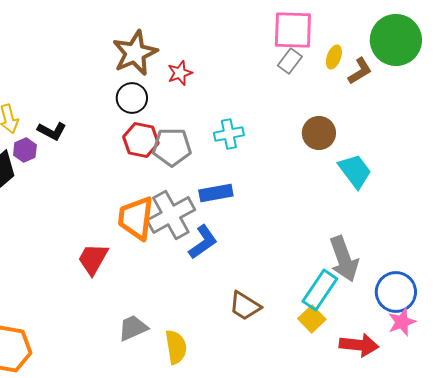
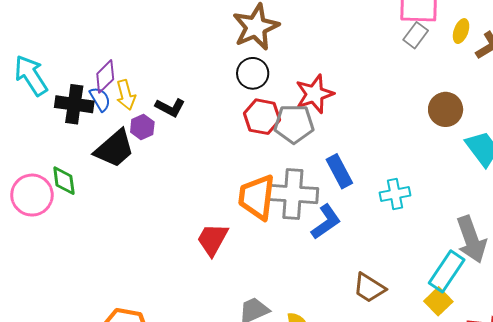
red star: (180, 73) -> (315, 94), moved, size x1.5
cyan cross: (229, 134) -> (395, 194), moved
blue rectangle: (216, 193) -> (339, 171), turned 72
gray cross: (171, 215) -> (293, 194), turned 33

